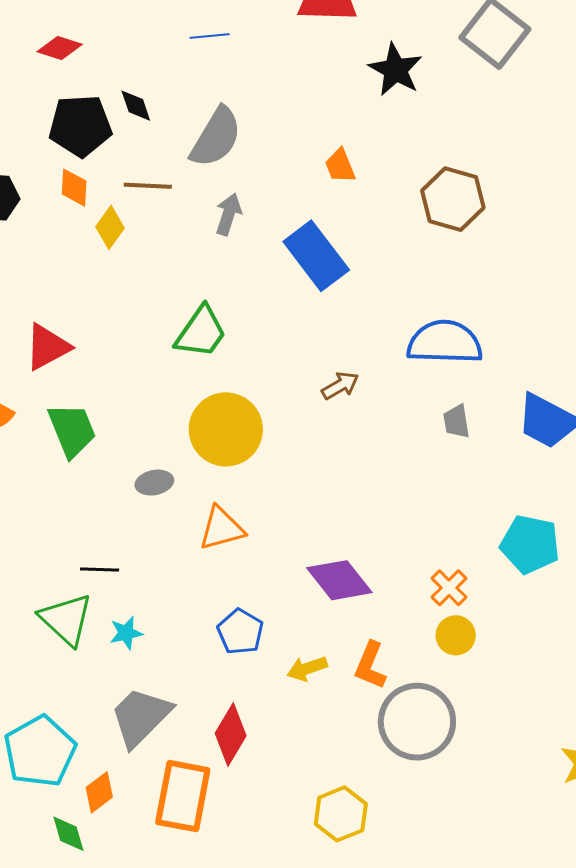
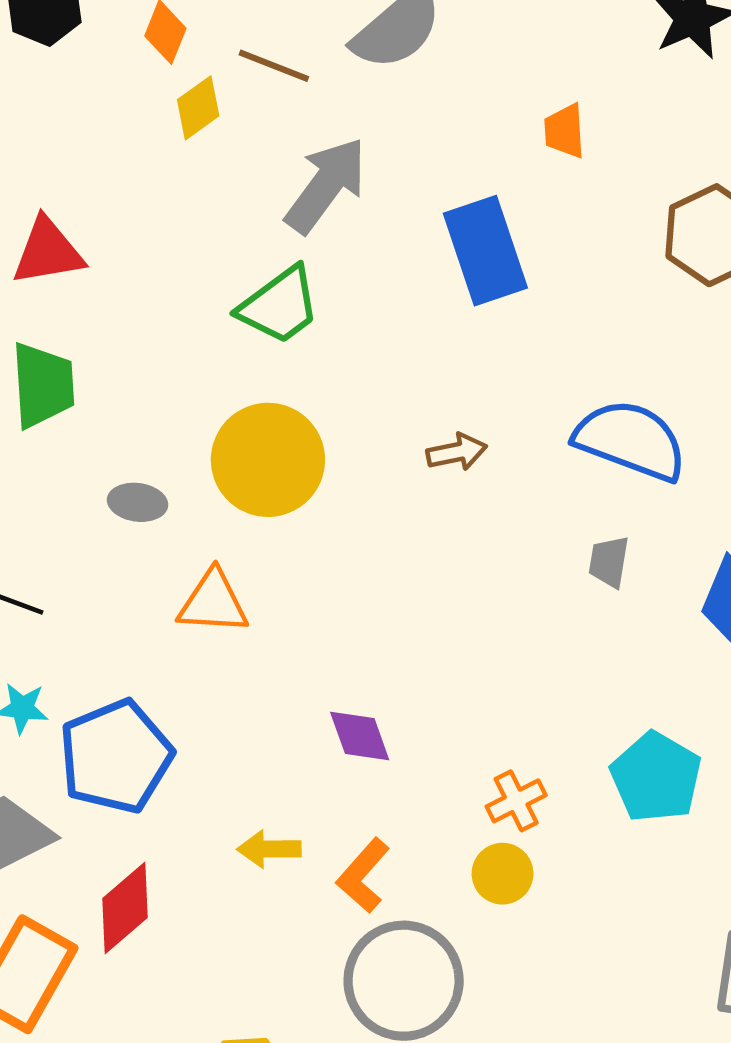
gray arrow: (228, 214) -> (326, 185), moved, size x1.6
purple diamond: (339, 580) -> (360, 736), size x0.7
blue pentagon: (240, 632) -> (116, 757), moved, size x1.6

